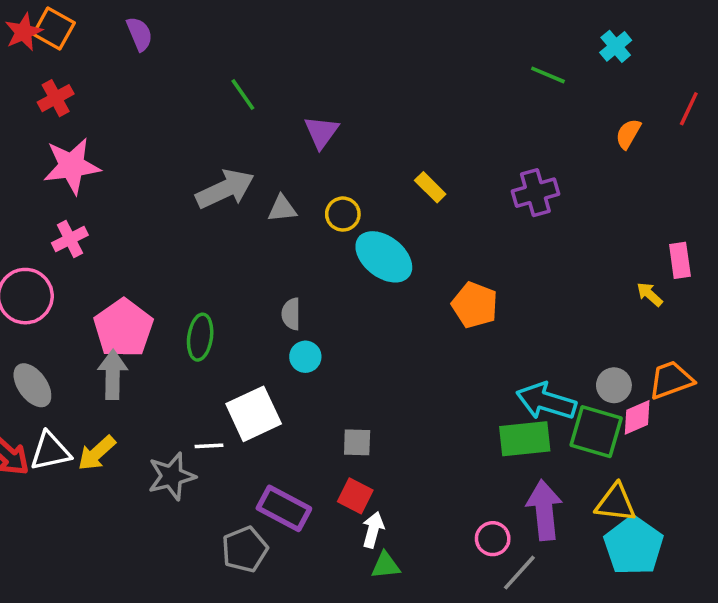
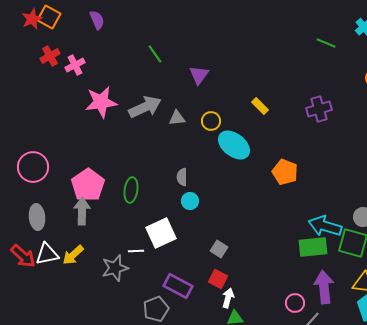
pink star: (72, 166) -> (101, 102), moved
pink cross: (70, 239) -> (75, 65), moved
gray ellipse: (32, 385) -> (37, 217), turned 30
gray square: (357, 442) -> (219, 249), turned 30

